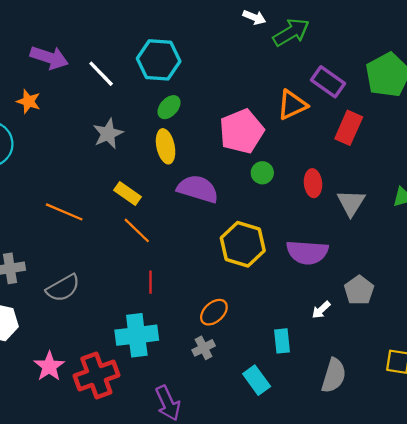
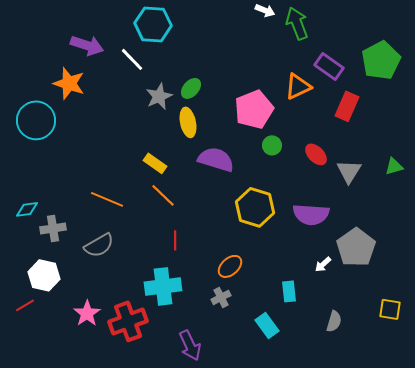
green arrow: (291, 32) -> (297, 23), turned -80
cyan hexagon: (159, 60) -> (153, 24), moved
orange star: (28, 101) -> (69, 83), size x1.5
gray star: (108, 134) -> (159, 96), moved
red ellipse: (313, 183) -> (316, 154), turned -40
orange line: (64, 212) -> (107, 199), moved
gray pentagon: (359, 290) -> (356, 247), size x1.5
gray semicircle: (334, 376) -> (334, 321), size x0.7

